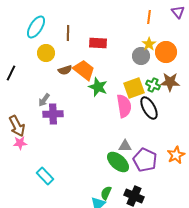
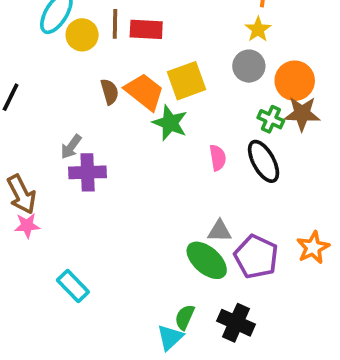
red rectangle: (98, 43) -> (146, 29), moved
yellow star: (149, 44) -> (258, 29), moved
orange circle: (166, 52) -> (295, 81), moved
yellow circle: (46, 53) -> (82, 35), moved
brown semicircle: (65, 70) -> (110, 92), turned -88
yellow square: (134, 88) -> (187, 81), moved
pink semicircle: (124, 106) -> (218, 158), size x0.6

